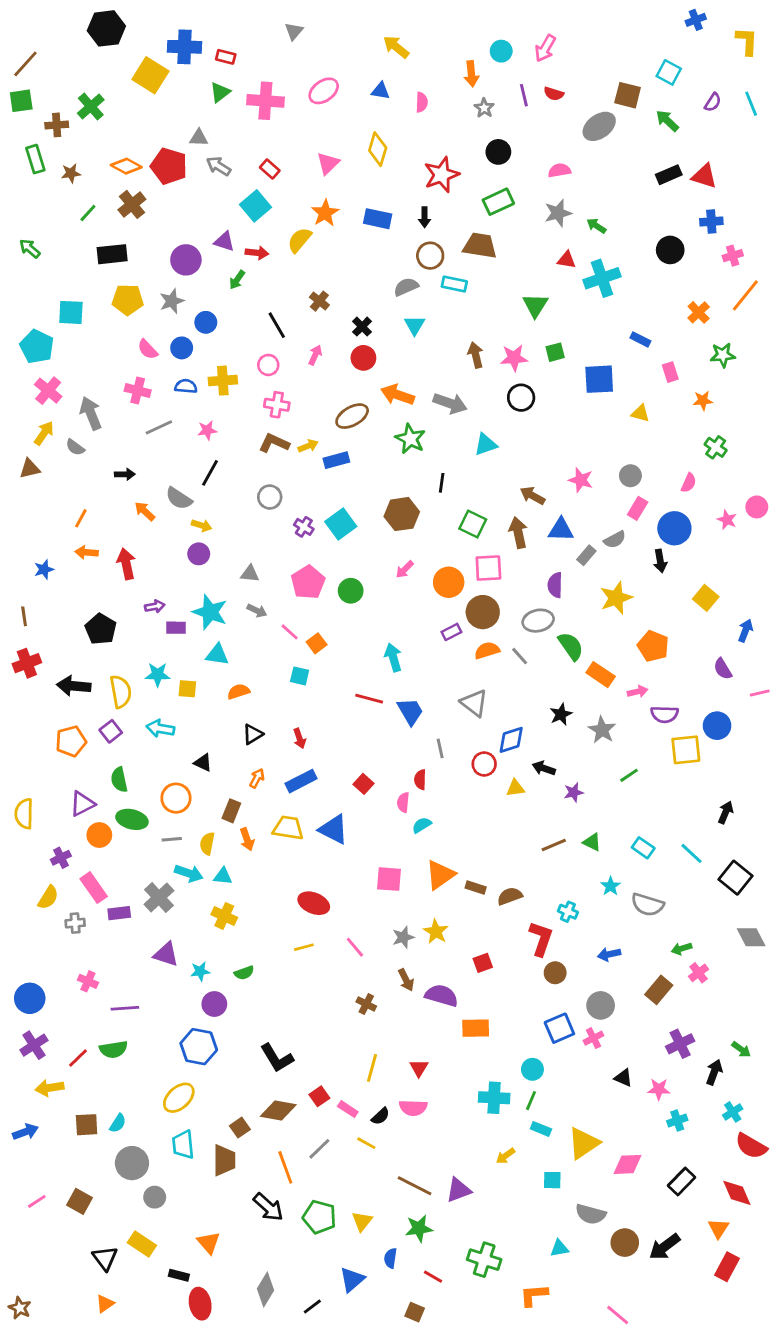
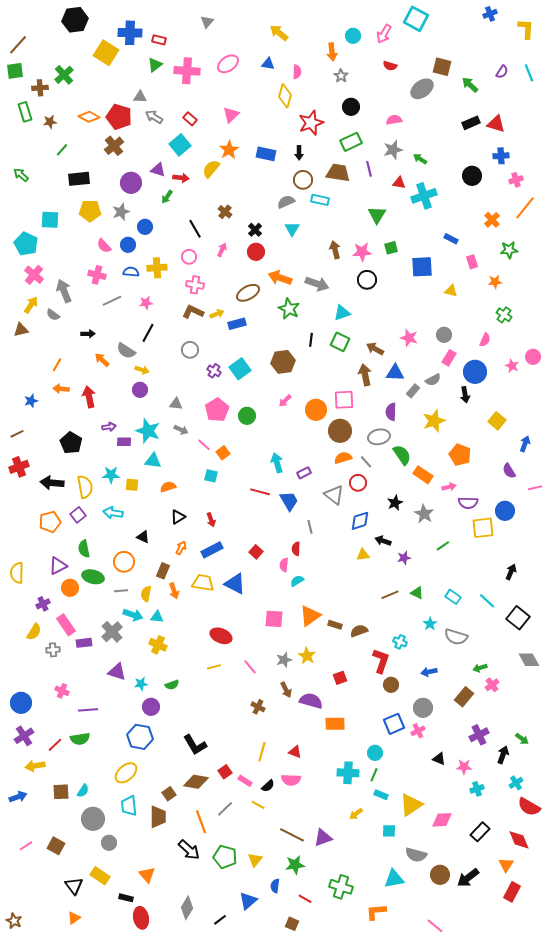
cyan square: (669, 72) -> (416, 19), moved, size x1.4
purple line: (524, 95) -> (369, 169), moved
yellow diamond: (378, 149) -> (285, 96), moved
brown cross: (132, 204) -> (114, 146), moved
green square: (473, 524) -> (340, 342), moved
brown line: (24, 616) -> (17, 434), turned 72
purple rectangle: (451, 632) -> (304, 473), moved
red circle: (484, 764) -> (358, 483), moved
red triangle: (419, 1068) -> (295, 752), turned -40
cyan triangle: (559, 1248) -> (394, 879), size x1.5

